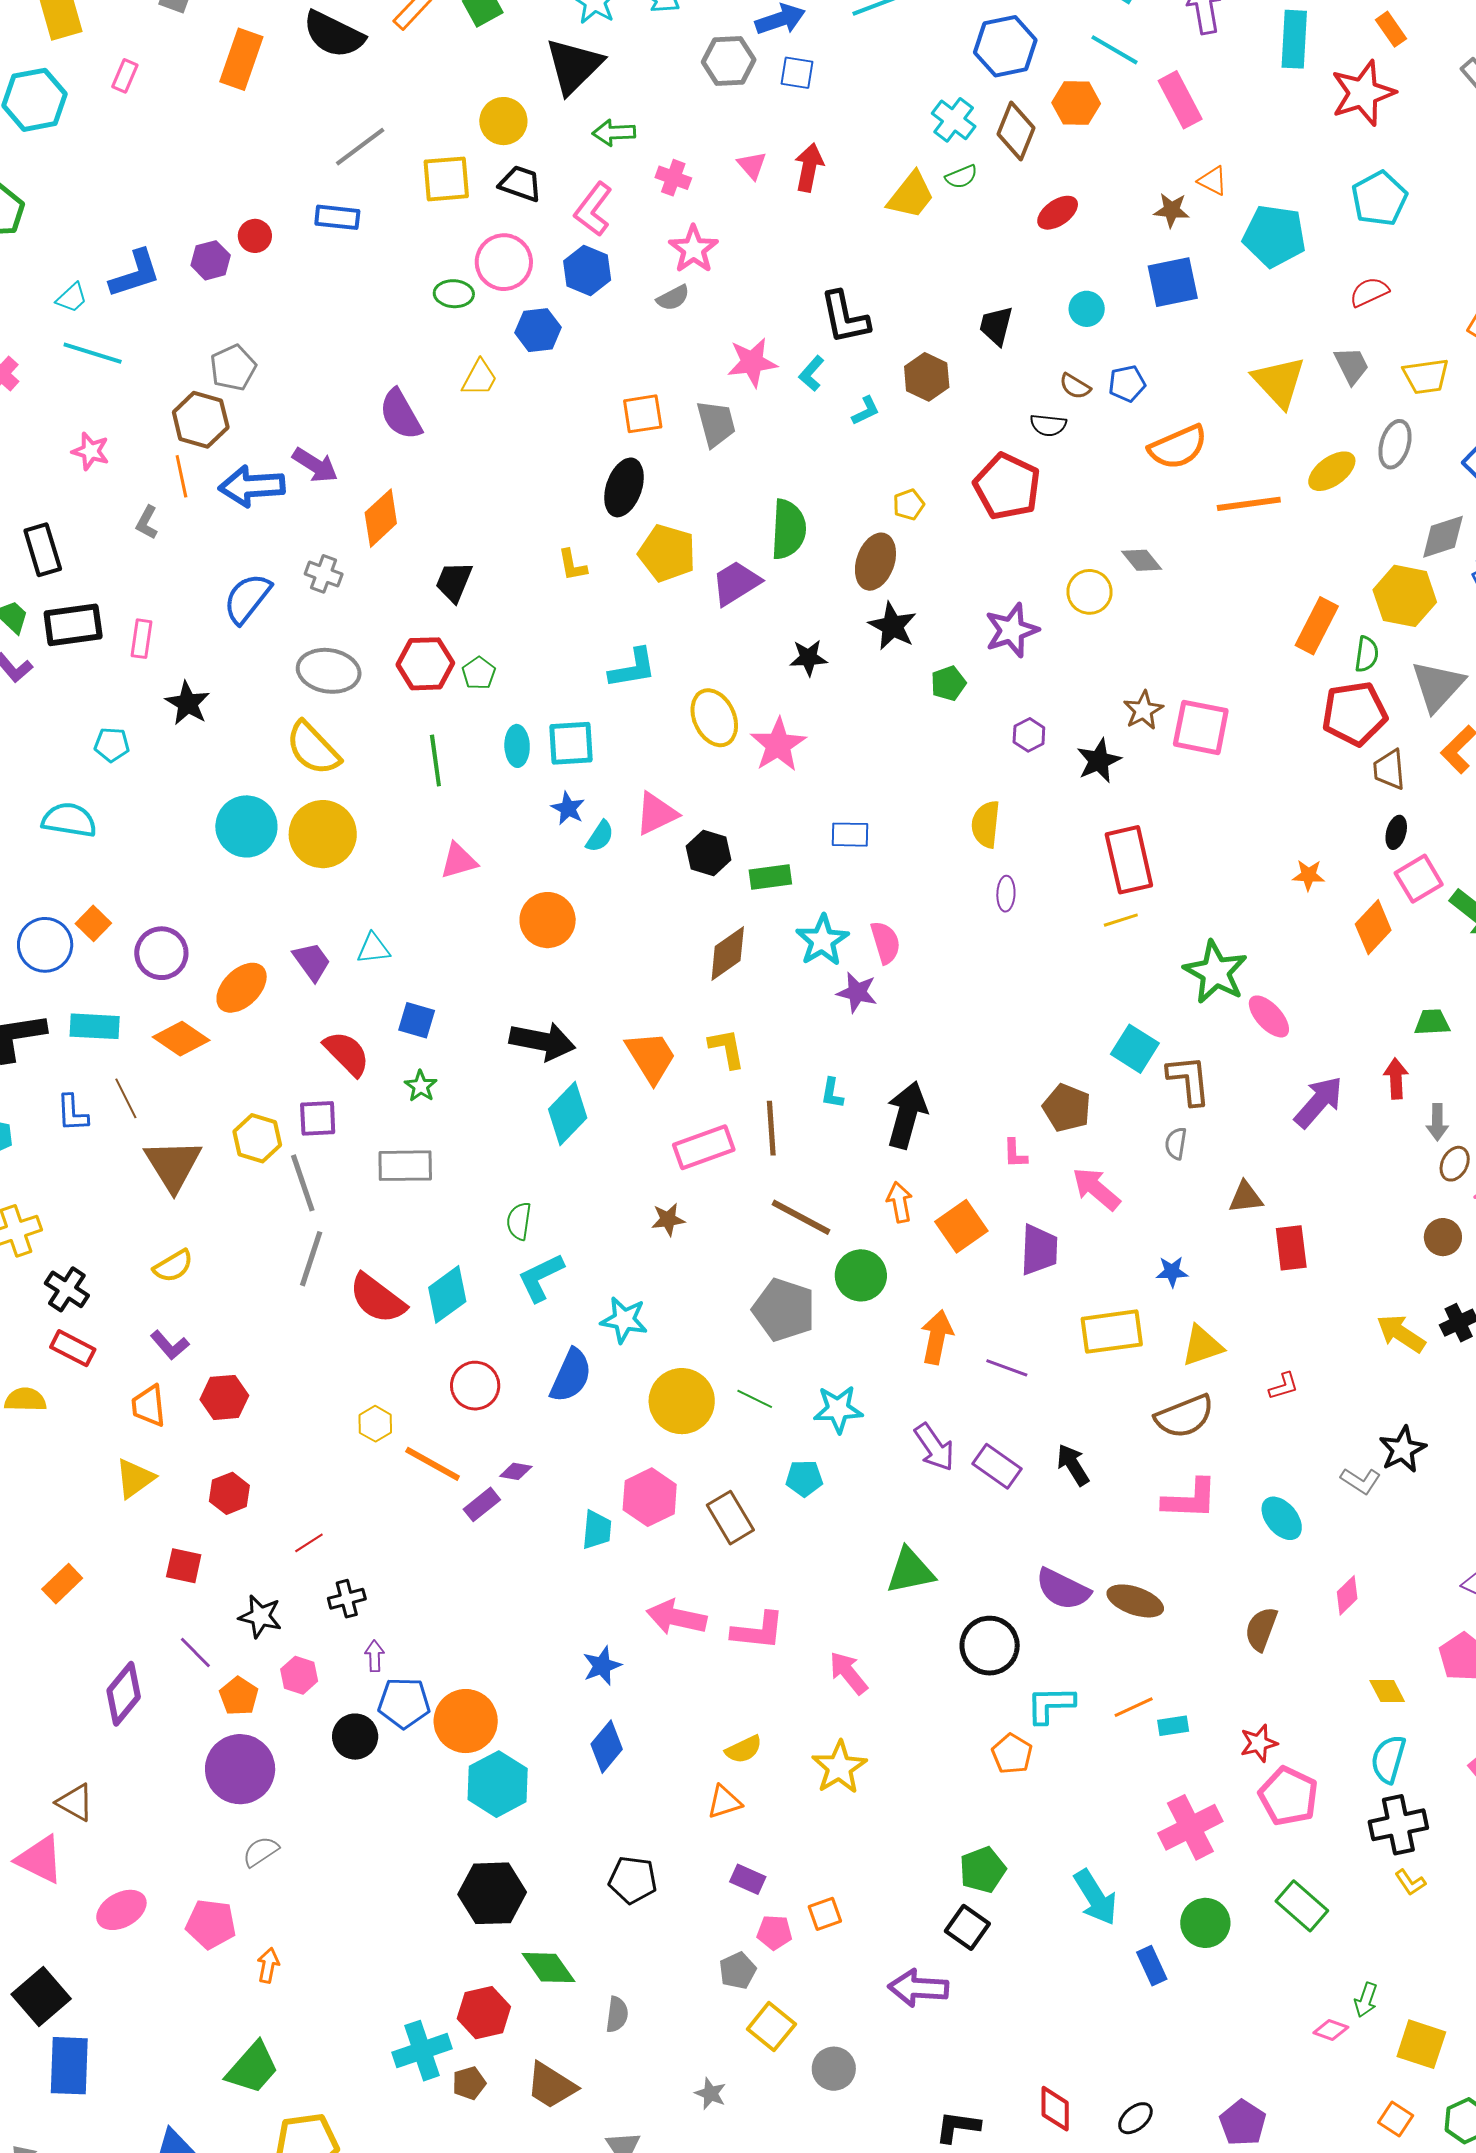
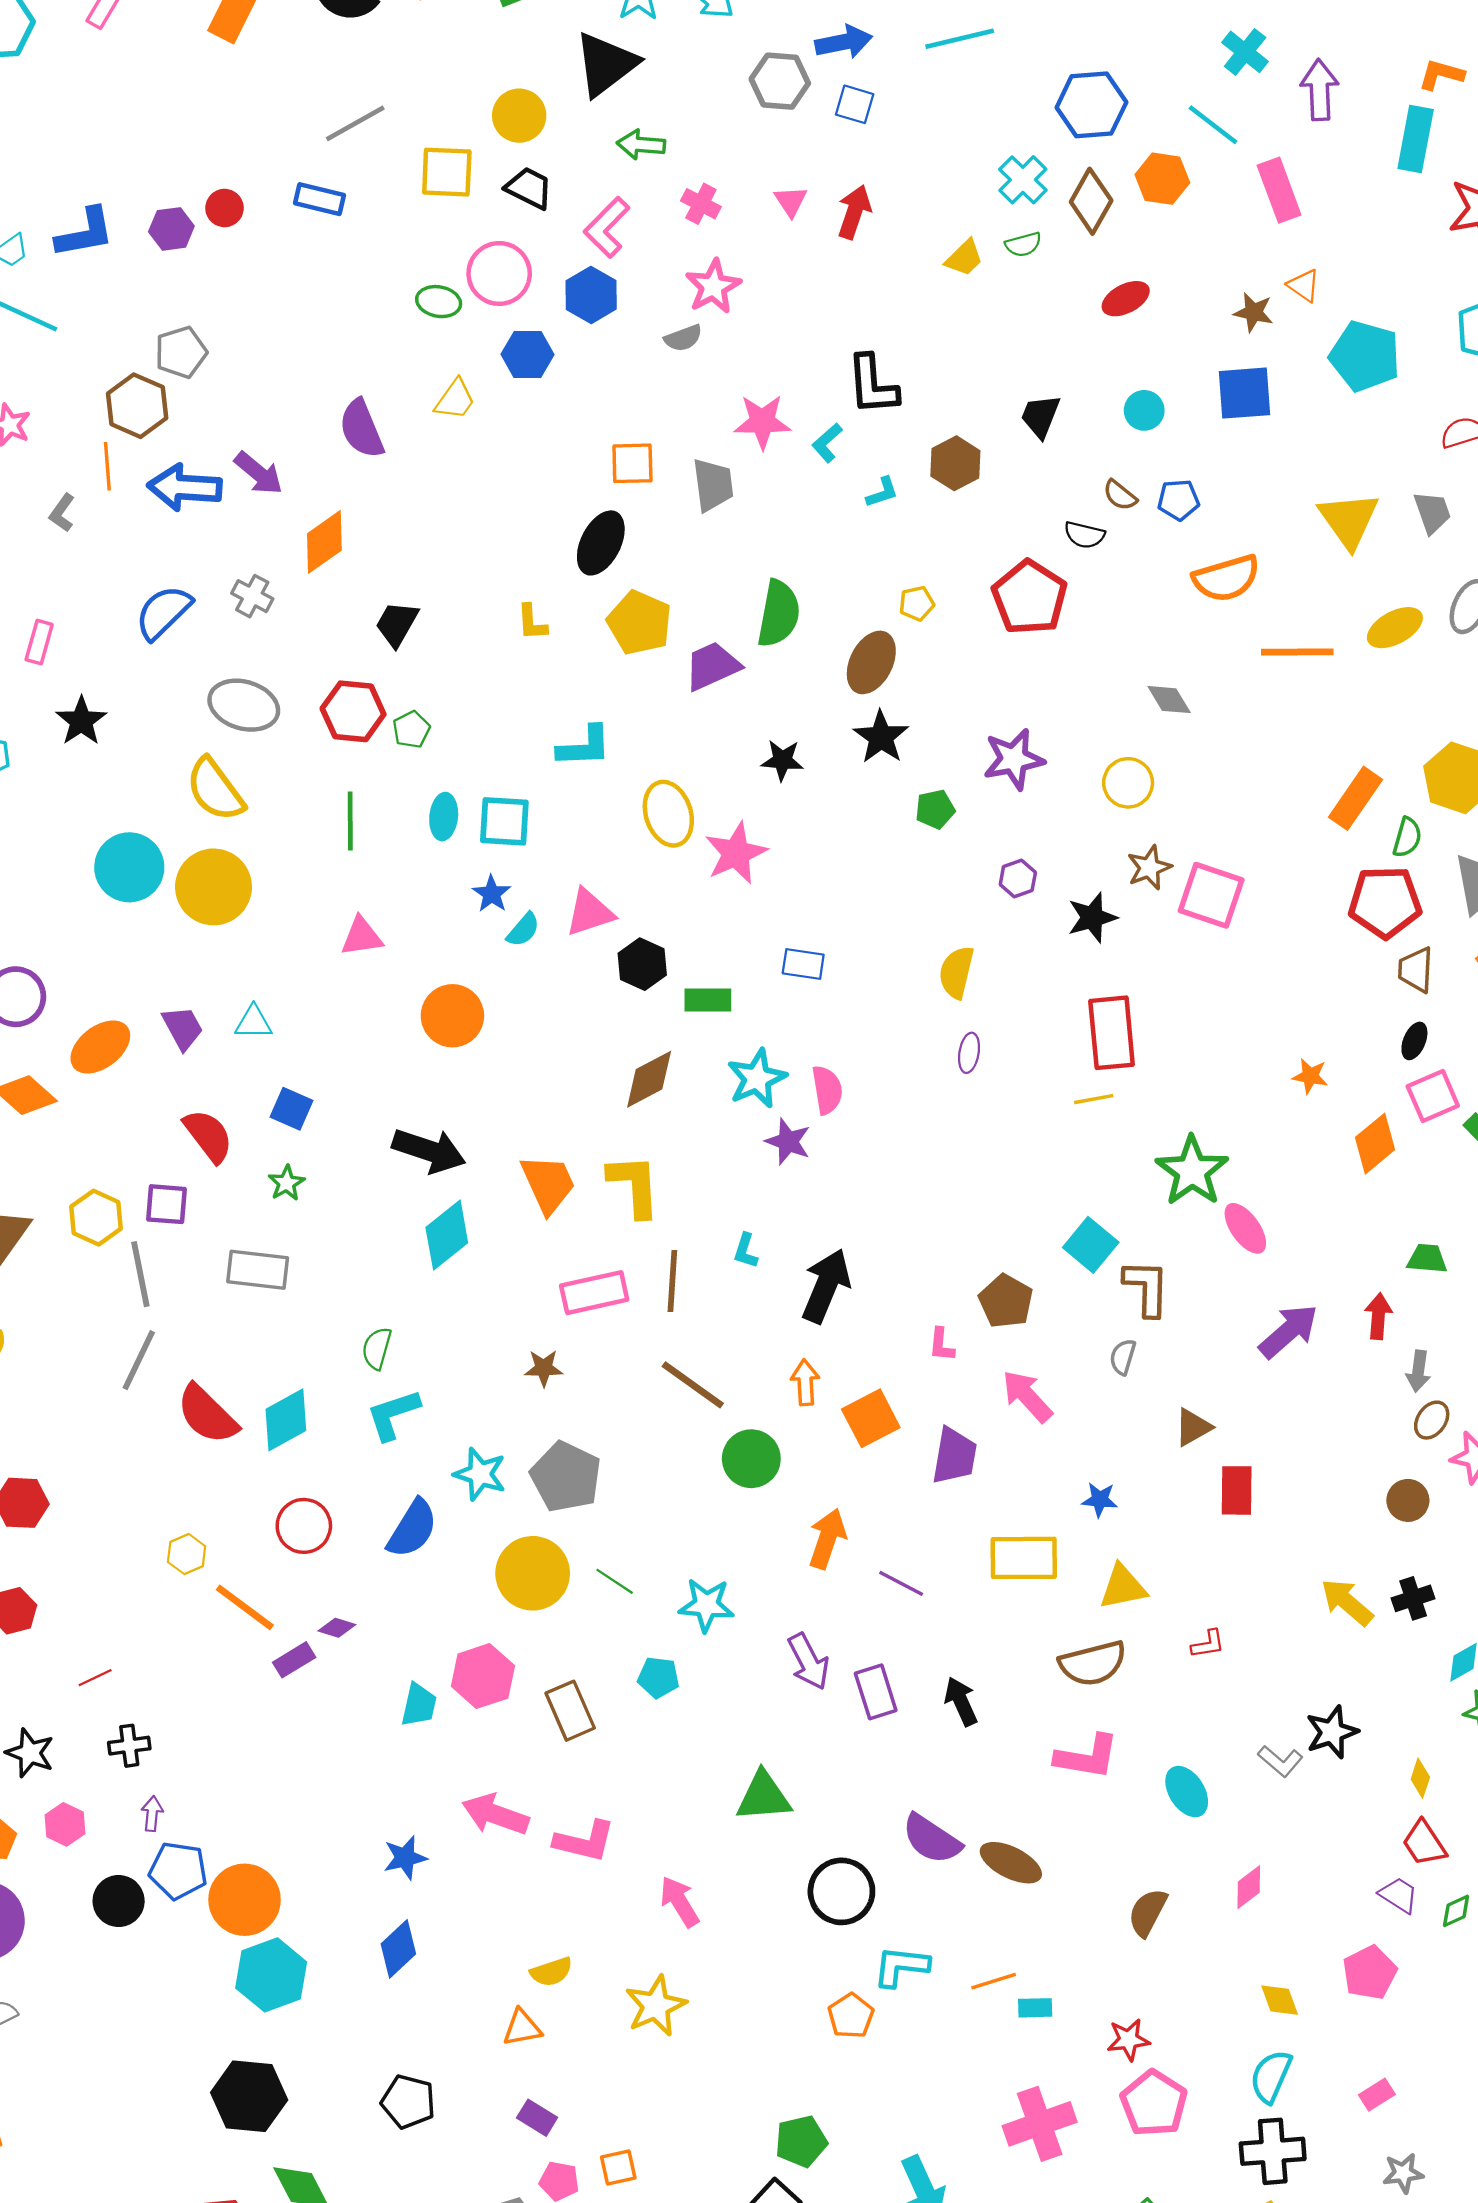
yellow trapezoid: (911, 195) -> (964, 258), size x0.7
yellow circle: (1090, 592) -> (1128, 783), moved
yellow L-shape: (727, 1049) -> (634, 1185), size x1.4
brown triangle: (1246, 1197) -> (1193, 1427), turned -30
gray pentagon: (784, 1310) -> (566, 1477), moved
purple rectangle: (997, 1466) -> (876, 1692), turned 30

